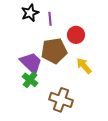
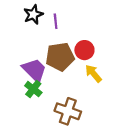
red circle: (76, 35) -> (84, 50), moved

